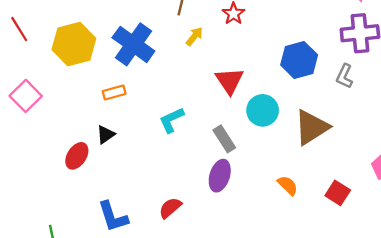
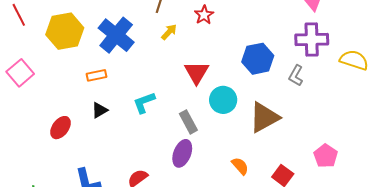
black triangle: (106, 135) -> (100, 110), moved

